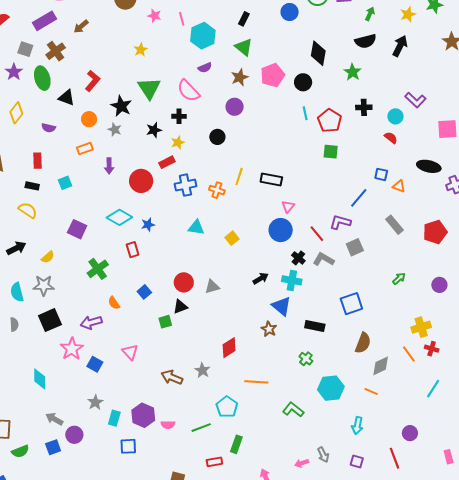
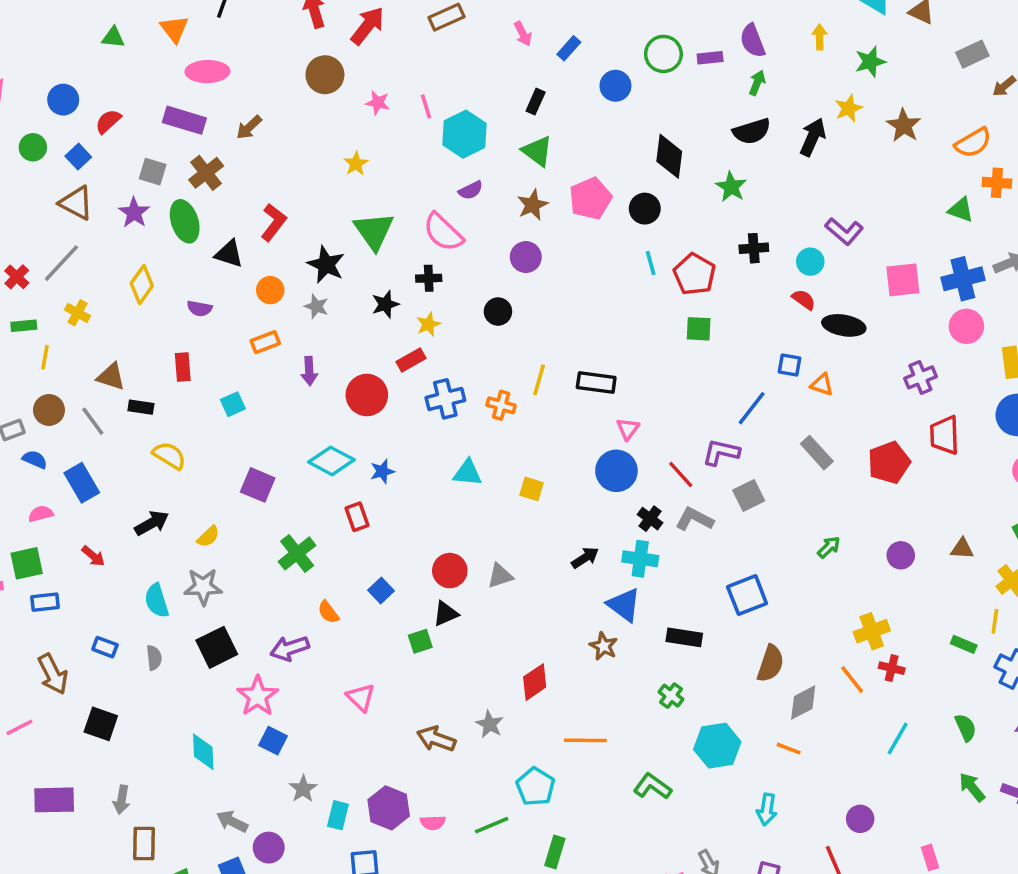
yellow star: (408, 14) -> (849, 108), moved
purple rectangle: (45, 21) -> (184, 120), turned 50
black ellipse: (429, 166) -> (844, 325), moved
black rectangle: (32, 186) -> (141, 407), moved
yellow square: (232, 238) -> (531, 489), turned -32
blue square: (95, 364) -> (273, 741), moved

